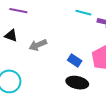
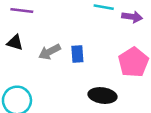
blue rectangle: (75, 61) -> (77, 54), moved, turned 56

